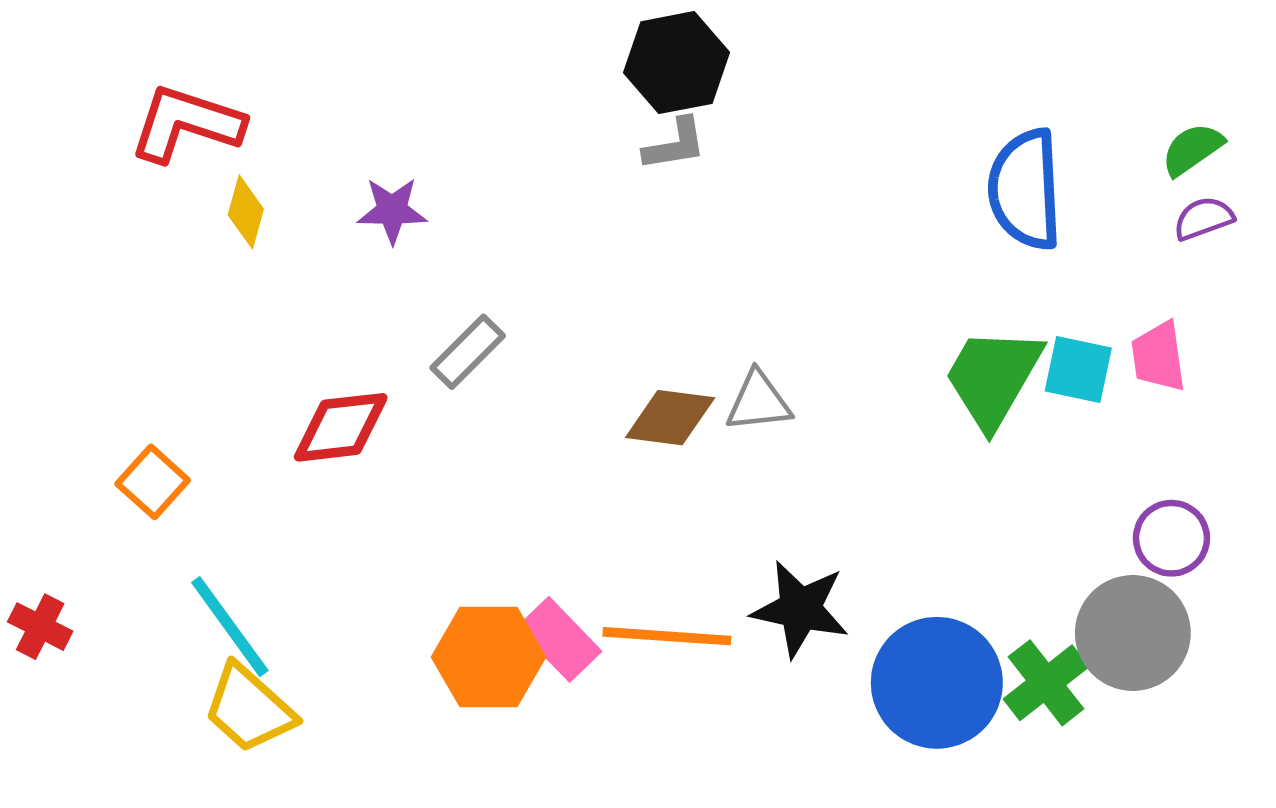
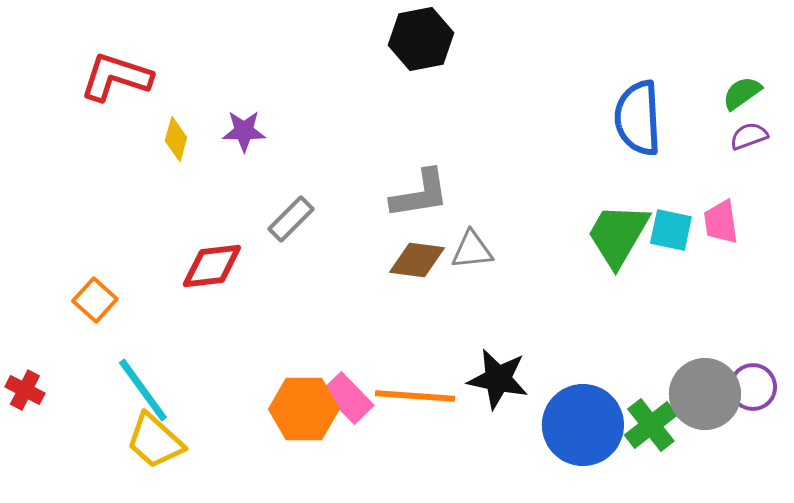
gray L-shape: (675, 144) -> (420, 194), moved, size x1.5
yellow diamond: (246, 212) -> (176, 139), moved
purple circle: (1171, 538) -> (753, 387), moved

